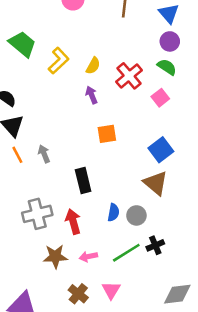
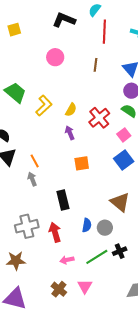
blue square: (161, 150) -> (124, 160), moved
orange line: (17, 155) -> (35, 161), moved
brown star: (55, 256) -> (16, 261), moved

